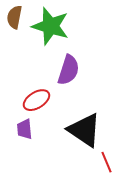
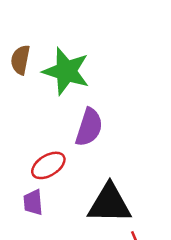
black triangle: (84, 130) -> (109, 204), turned -33

